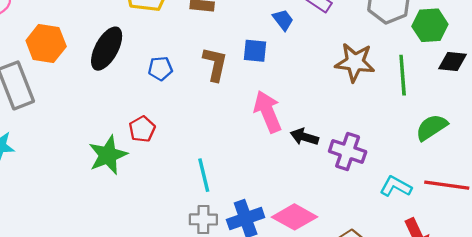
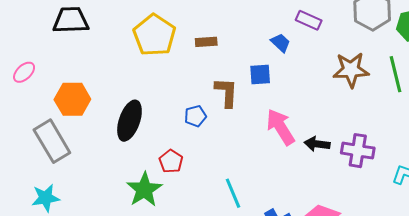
black ellipse: (107, 49) -> (129, 121), moved
blue pentagon: (160, 68) -> (195, 116), moved

